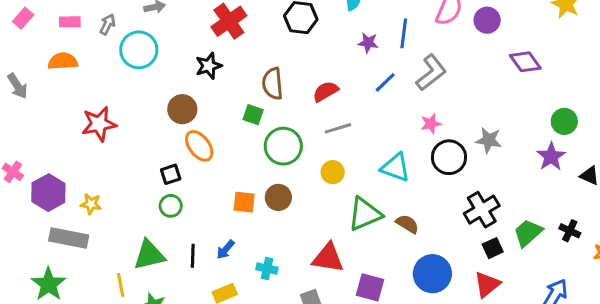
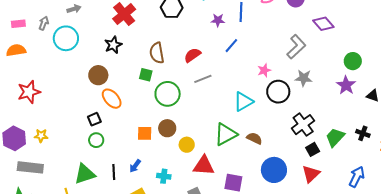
gray L-shape: (431, 73) -> (296, 47), moved
red star: (99, 124) -> (29, 92), moved
cyan triangle: (395, 167) -> (243, 102), turned -45
yellow circle: (333, 172) -> (187, 145), moved
yellow star: (91, 204) -> (41, 136), moved

